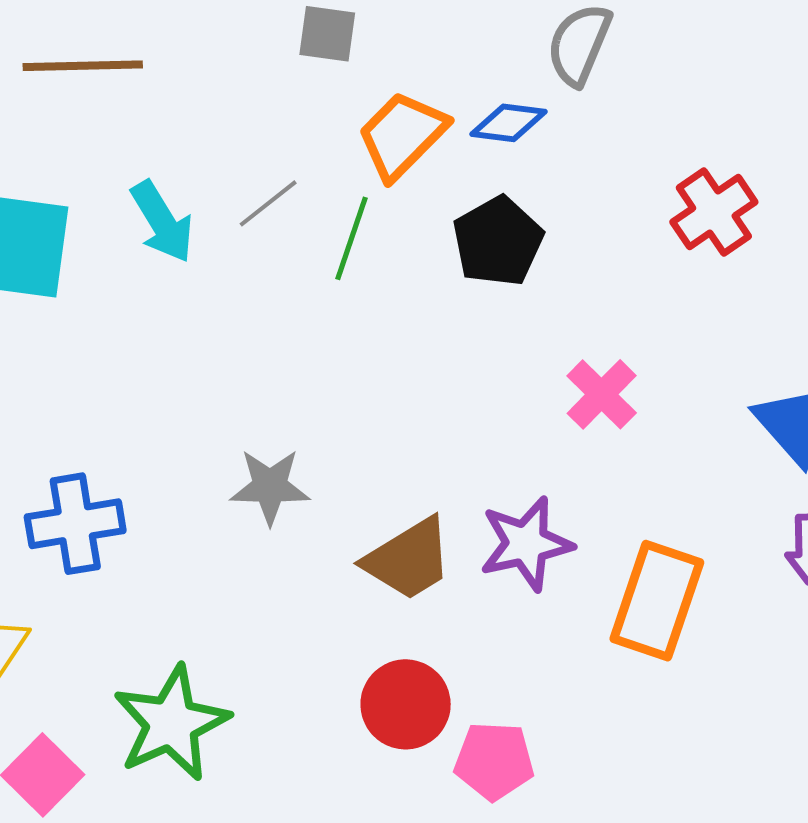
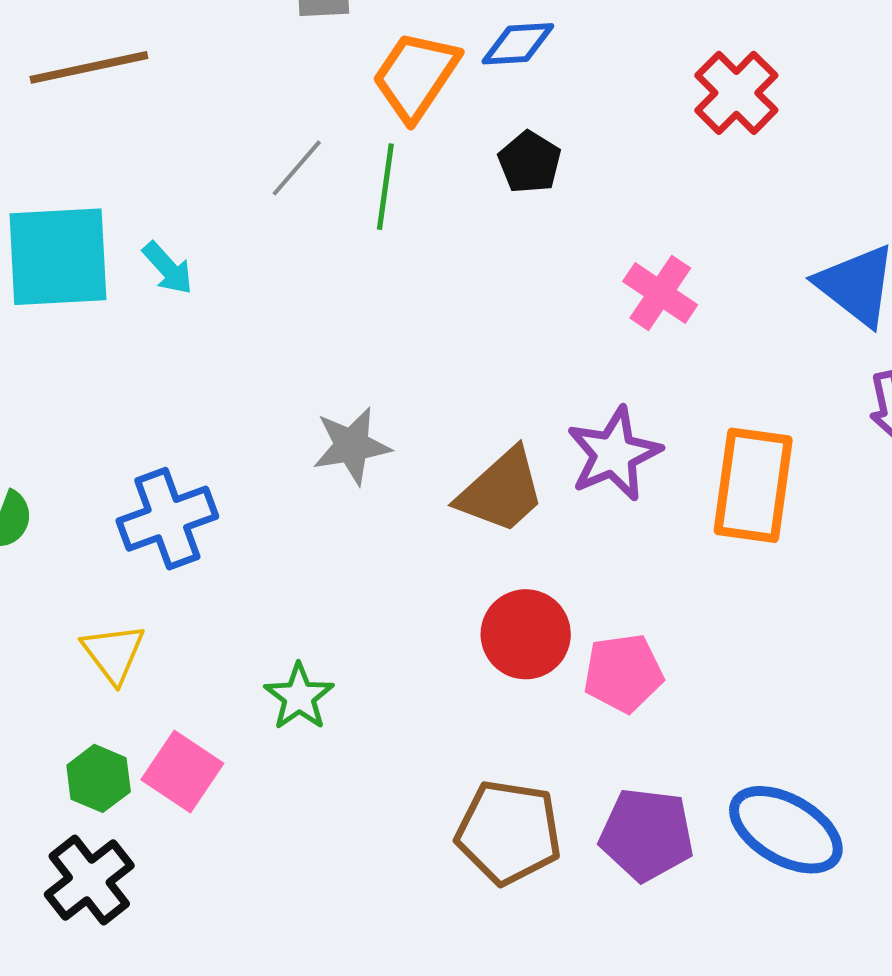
cyan arrow: (162, 222) -> (168, 268), moved, size x0.7
black pentagon: (498, 241) -> (530, 162), size x0.7
green star: (171, 723) -> (299, 697), size x0.6

